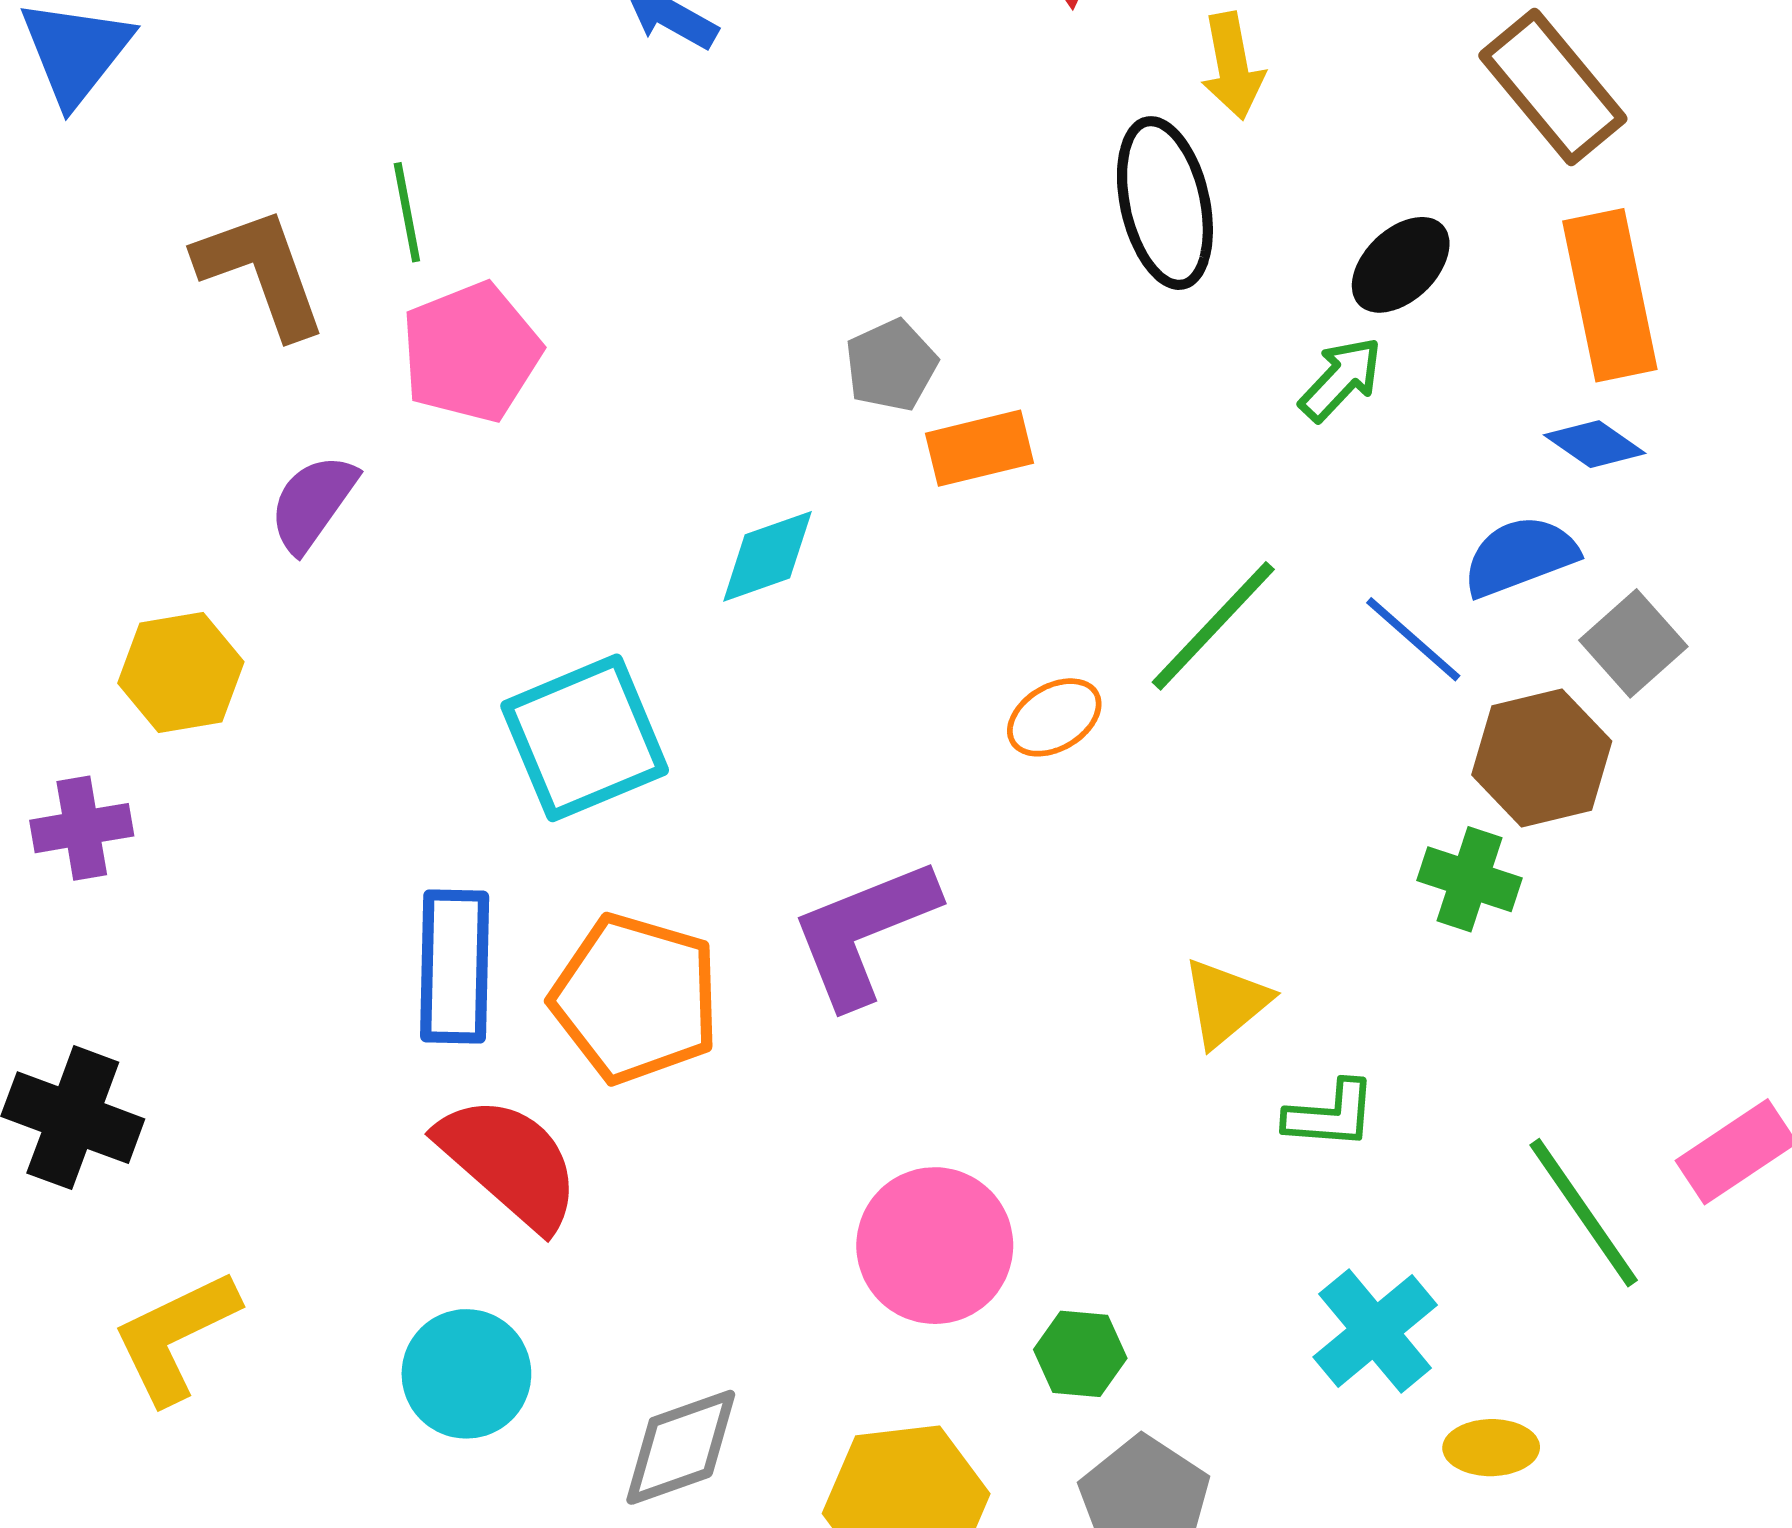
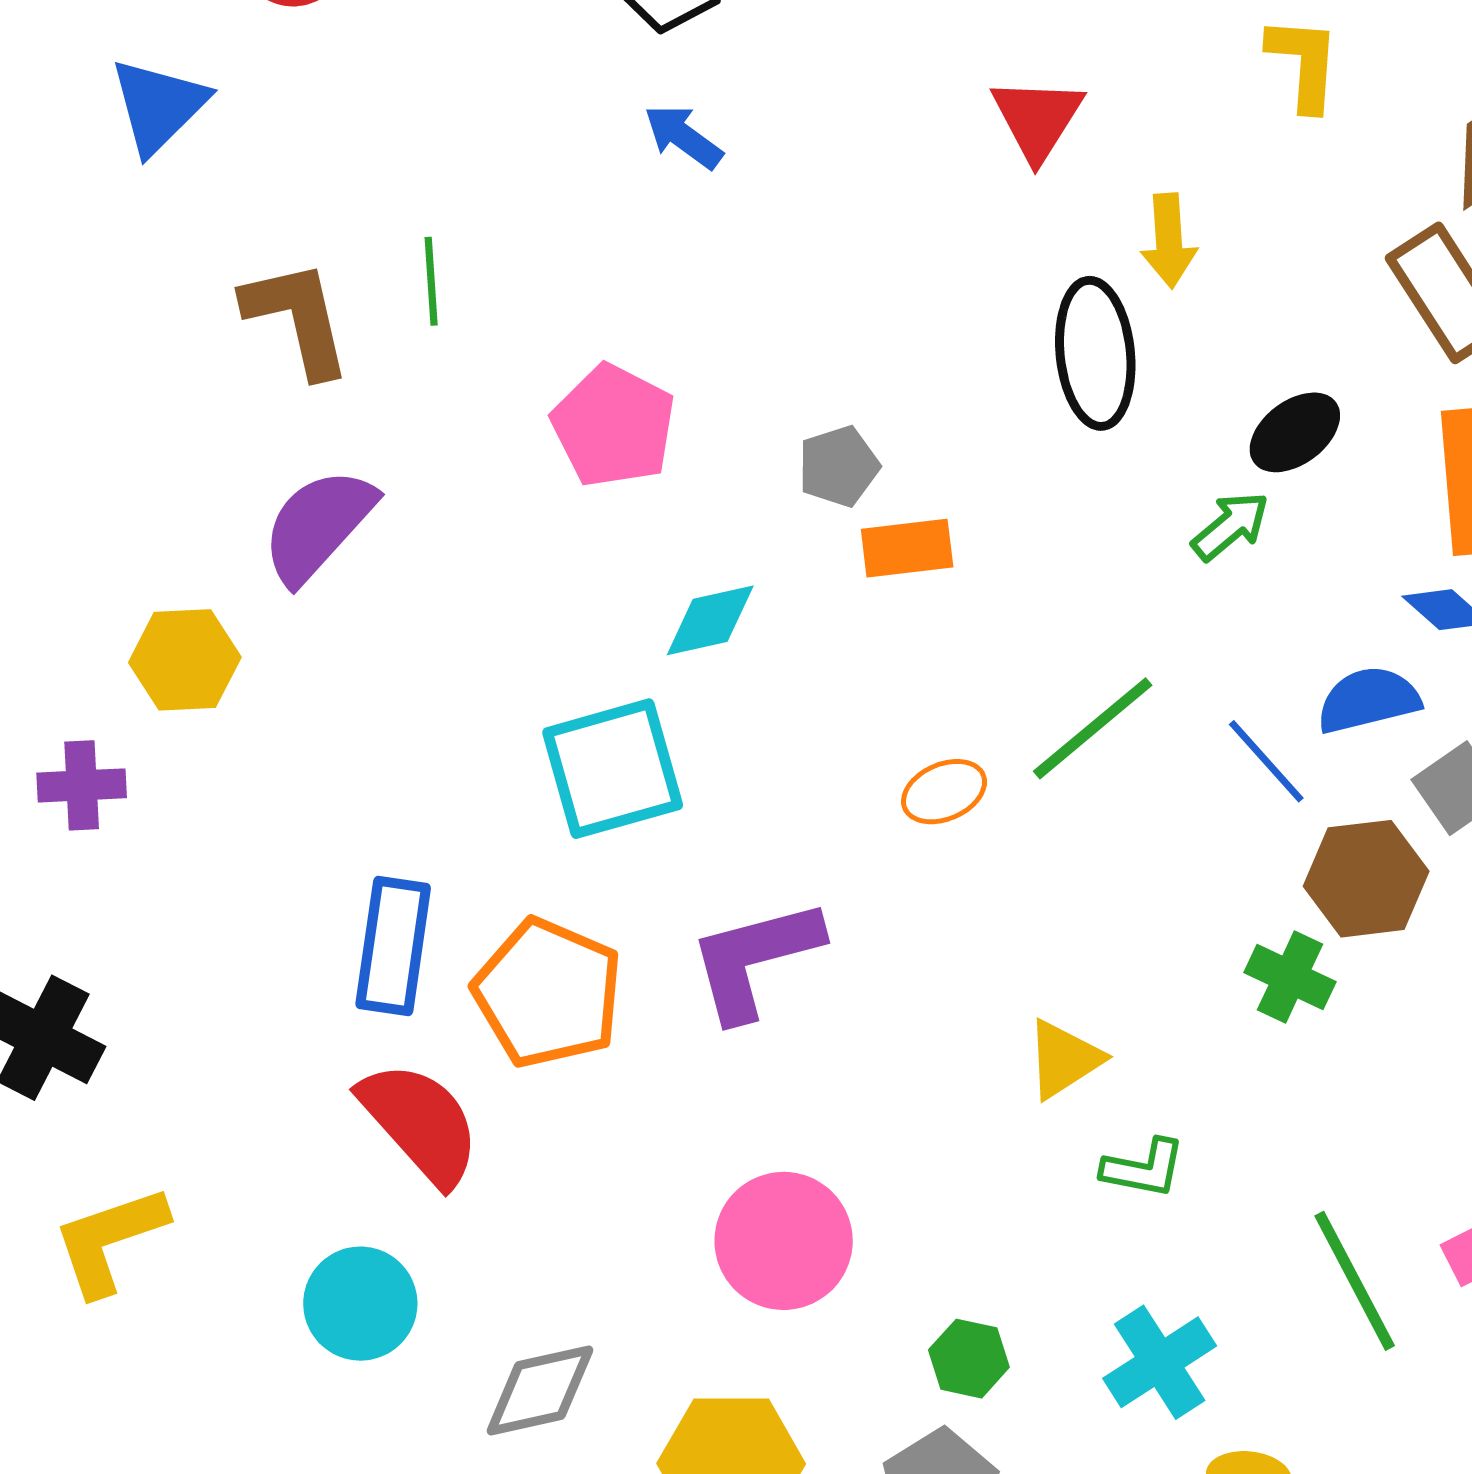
pink pentagon: (471, 352) -> (614, 426), moved, turned -30
purple semicircle: (313, 503) -> (318, 525), size x1.4
cyan square: (585, 738) -> (613, 769), moved
green hexagon: (1080, 1354) -> (969, 1359), moved

